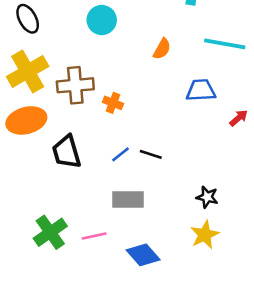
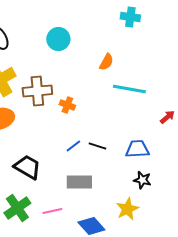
cyan line: (225, 44) -> (129, 89), moved
blue trapezoid: (201, 90) -> (137, 149), moved
black trapezoid: (67, 152) -> (27, 167), moved, turned 136
yellow star: (205, 235) -> (127, 209), moved

